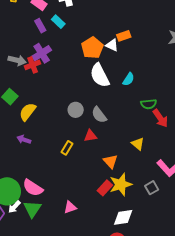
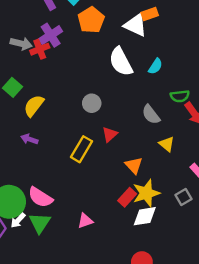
white triangle: (112, 45) -> (136, 25), size x1.5
orange pentagon: (92, 48) -> (91, 20), moved
gray semicircle: (99, 115) -> (151, 114), moved
red triangle: (90, 136) -> (110, 134), turned -32
yellow rectangle: (67, 148) -> (81, 149), size x1.5
white diamond: (123, 217) -> (145, 216), moved

